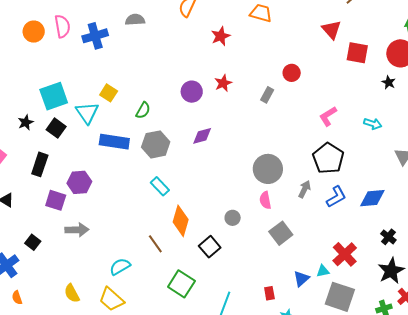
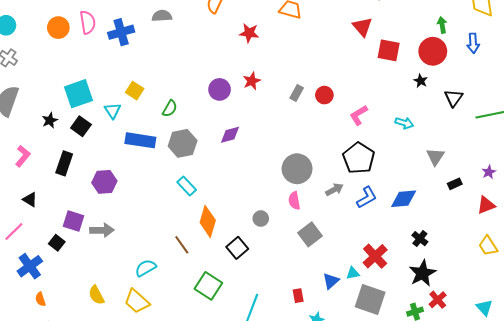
red star: (221, 36) -> (249, 33), turned 30
red circle: (292, 73) -> (324, 95), moved
cyan triangle: (87, 113) -> (113, 111), size x0.7
gray arrow: (305, 189) -> (334, 190), turned 36
purple square: (56, 200) -> (74, 221), moved

